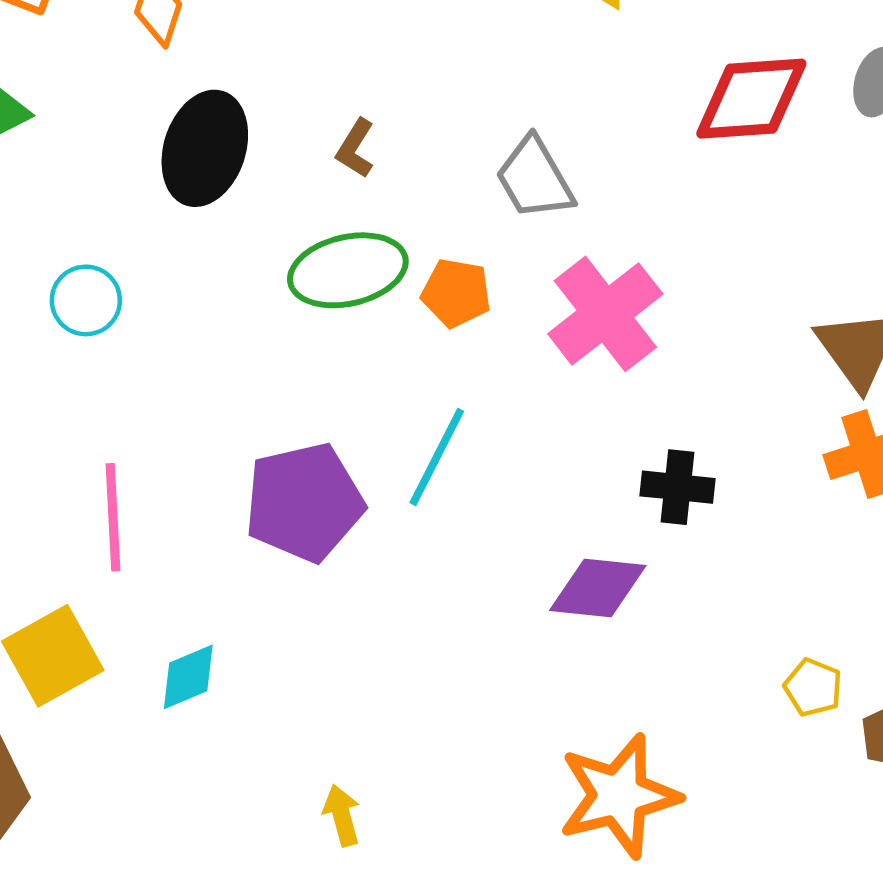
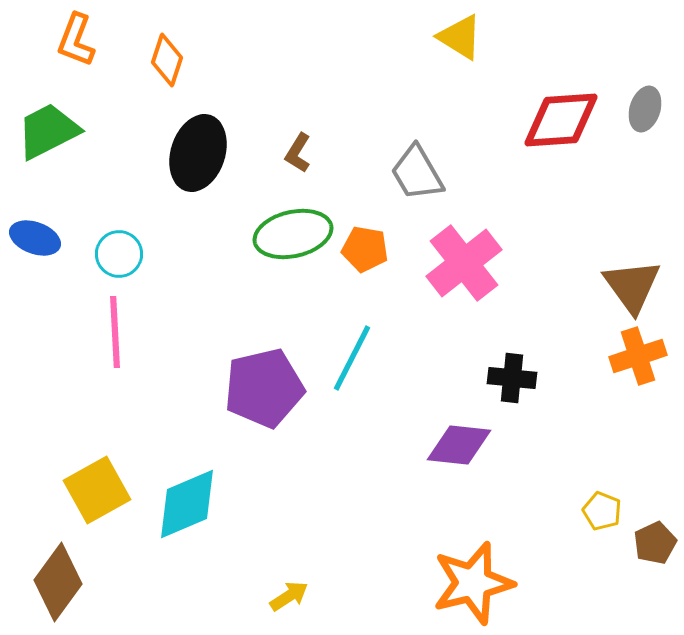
pink line: (113, 517) -> (115, 332), moved
cyan diamond: (188, 677) -> (187, 504), size x1.6
yellow arrow: (342, 815) -> (289, 596), turned 72

